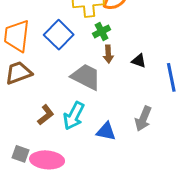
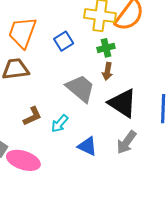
blue square: (59, 35) -> (64, 41), size x0.7
black triangle: (139, 61) -> (123, 103), moved, size x2.0
cyan arrow: (74, 116) -> (60, 124), size x0.7

